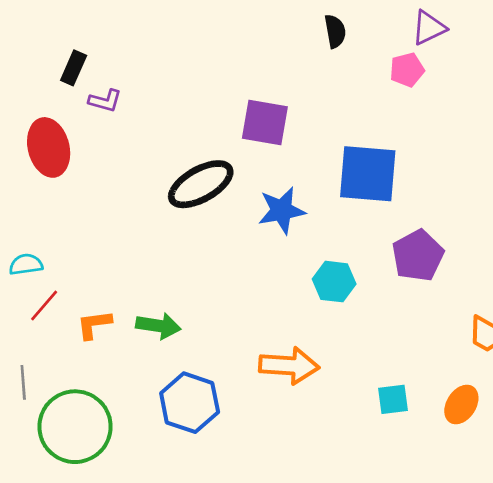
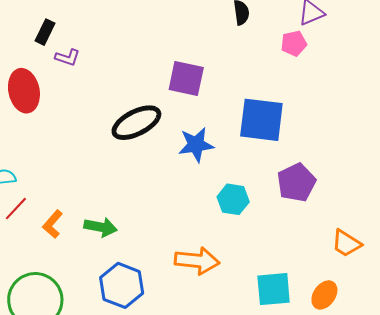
orange L-shape: (94, 324) -> (53, 224), turned -44
cyan square: (393, 399) -> (274, 289), size x1.5

